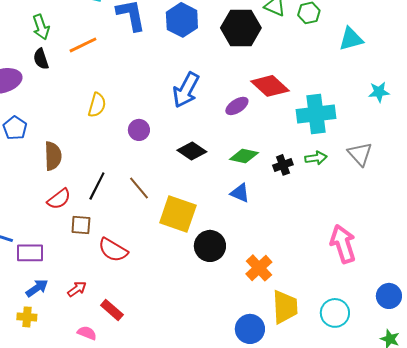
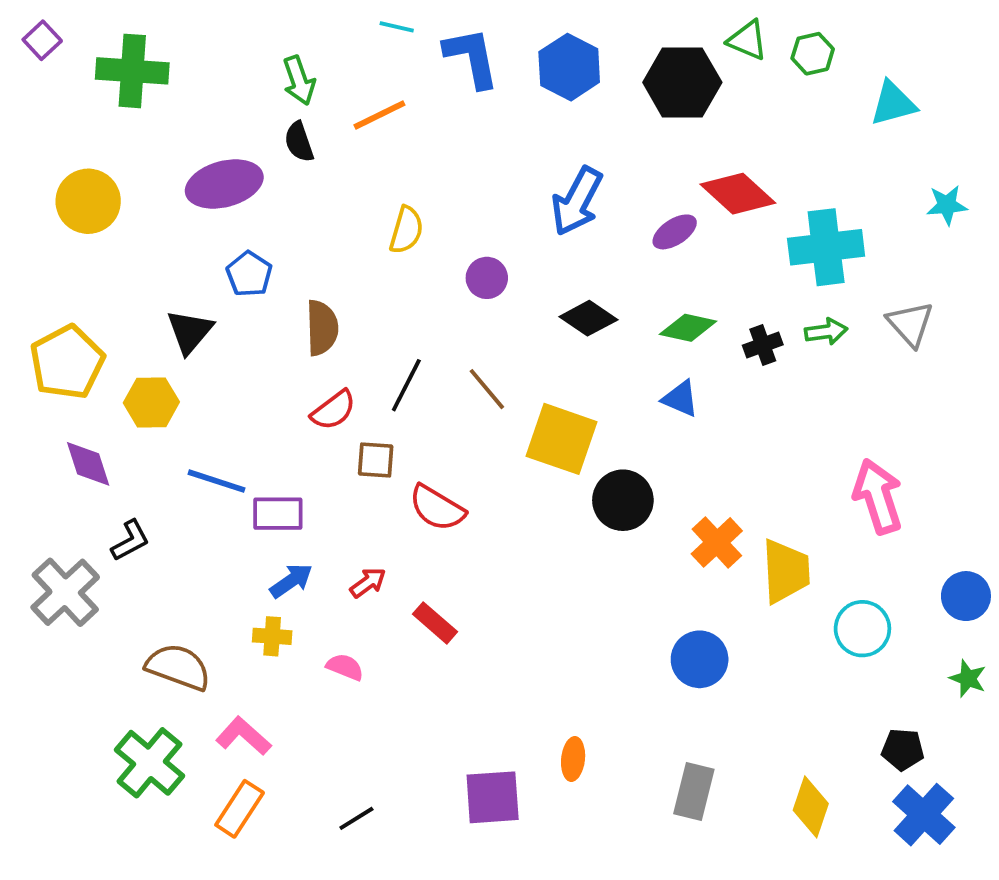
yellow trapezoid: (285, 307) -> (786, 571), moved
pink semicircle: (87, 333) -> (345, 667), moved

